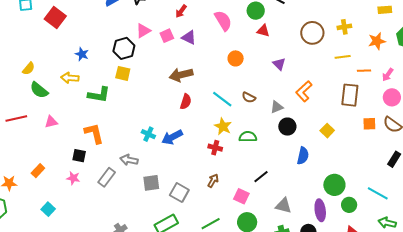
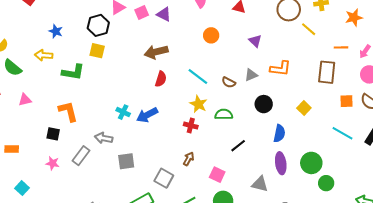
yellow line: (343, 57) -> (309, 29), moved, turned 49
orange L-shape: (304, 91) -> (280, 68), turned -130
brown semicircle: (249, 97) -> (229, 82), moved
gray triangle: (277, 107) -> (251, 75), moved
orange rectangle: (38, 171) -> (12, 149), turned 48
black line: (261, 177) -> (238, 146), moved
pink star: (73, 178) -> (53, 163), moved
gray square: (179, 192) -> (164, 178), moved
cyan line: (378, 193) -> (343, 133), moved
purple ellipse: (320, 210) -> (281, 163), moved

